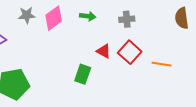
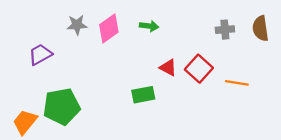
gray cross: (127, 19) -> (225, 30), moved
green rectangle: (83, 74) -> (143, 95), turned 60

